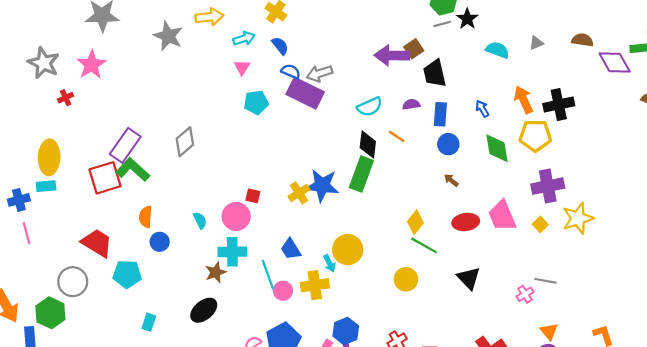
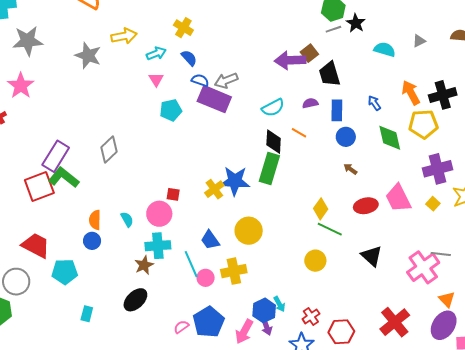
orange semicircle: (146, 217) -> (95, 220), moved
yellow circle: (348, 250) -> (249, 231), moved
cyan arrow: (329, 263) -> (279, 304), moved
pink cross: (525, 294) -> (423, 267), size x2.0

